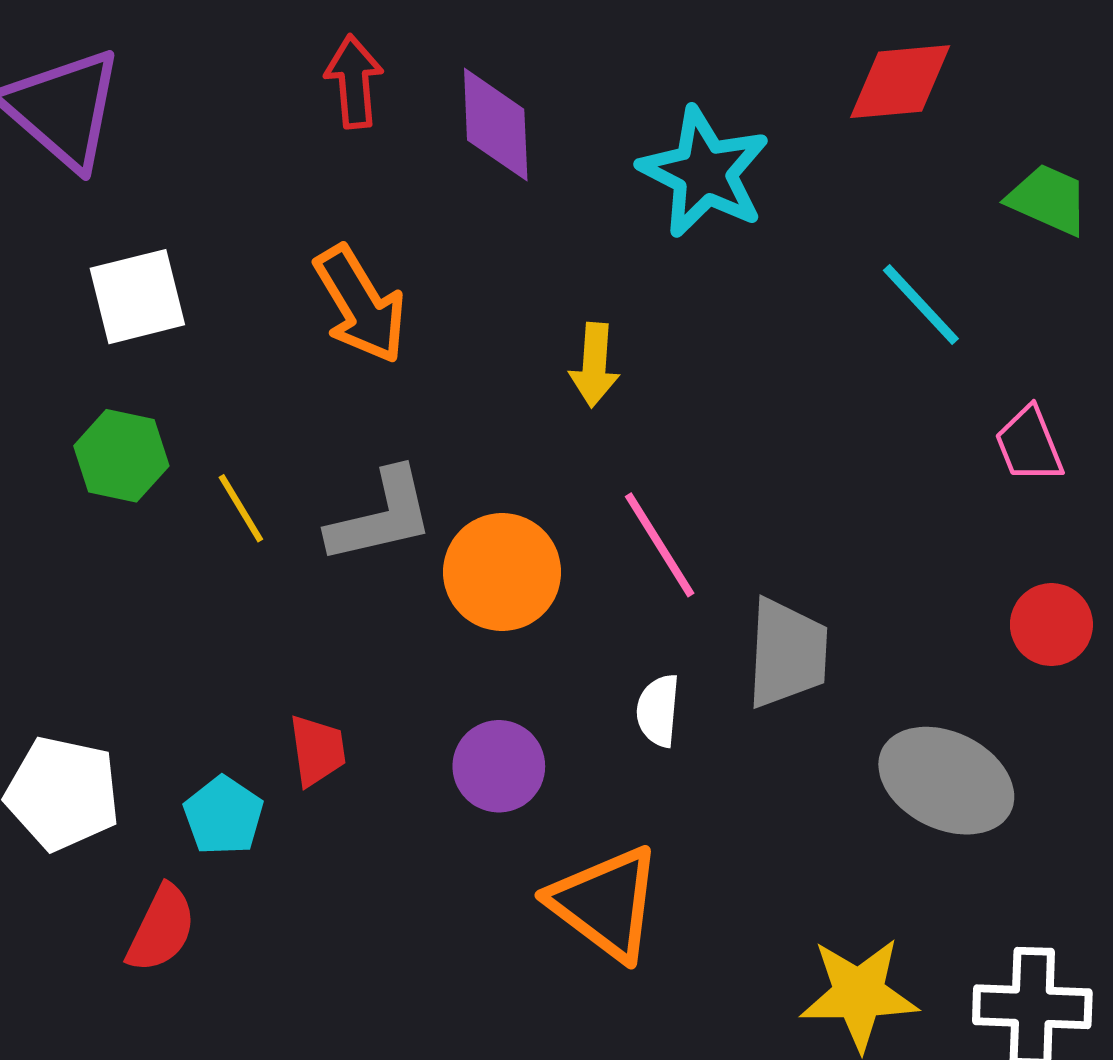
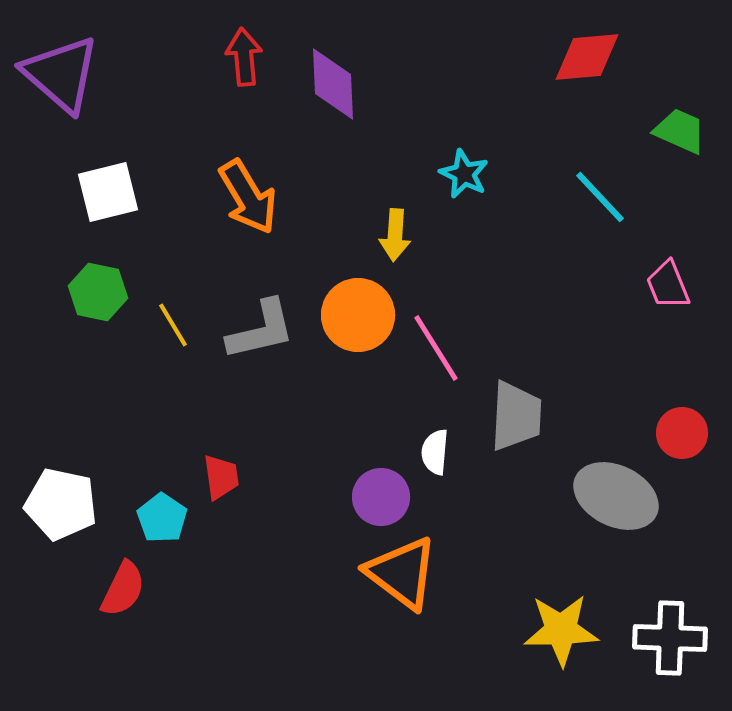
cyan star: (704, 172) -> (464, 174), moved, size x0.6
orange circle: (502, 572) -> (358, 315), moved
red circle: (1051, 625) -> (682, 433), moved
purple circle: (499, 766) -> (381, 497), moved

